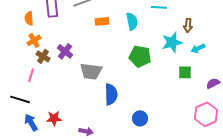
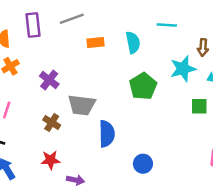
brown cross: (43, 56) -> (52, 122), moved
green pentagon: (140, 56) -> (143, 86), turned 30
red star: (54, 118) -> (50, 160), moved

